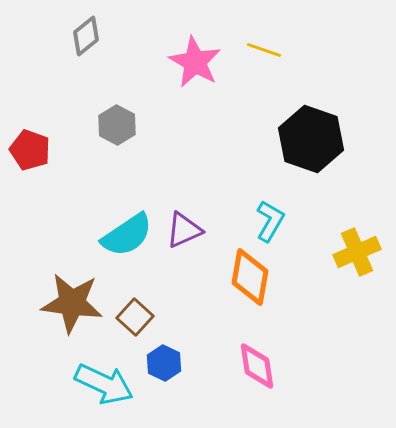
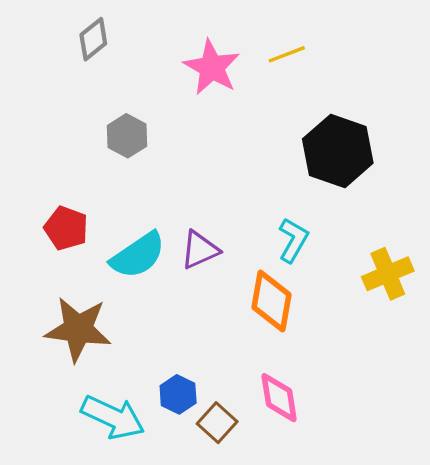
yellow line: (264, 50) -> (287, 54), turned -40
red pentagon: (30, 150) -> (66, 228), moved
brown square: (135, 317) -> (217, 423), moved

